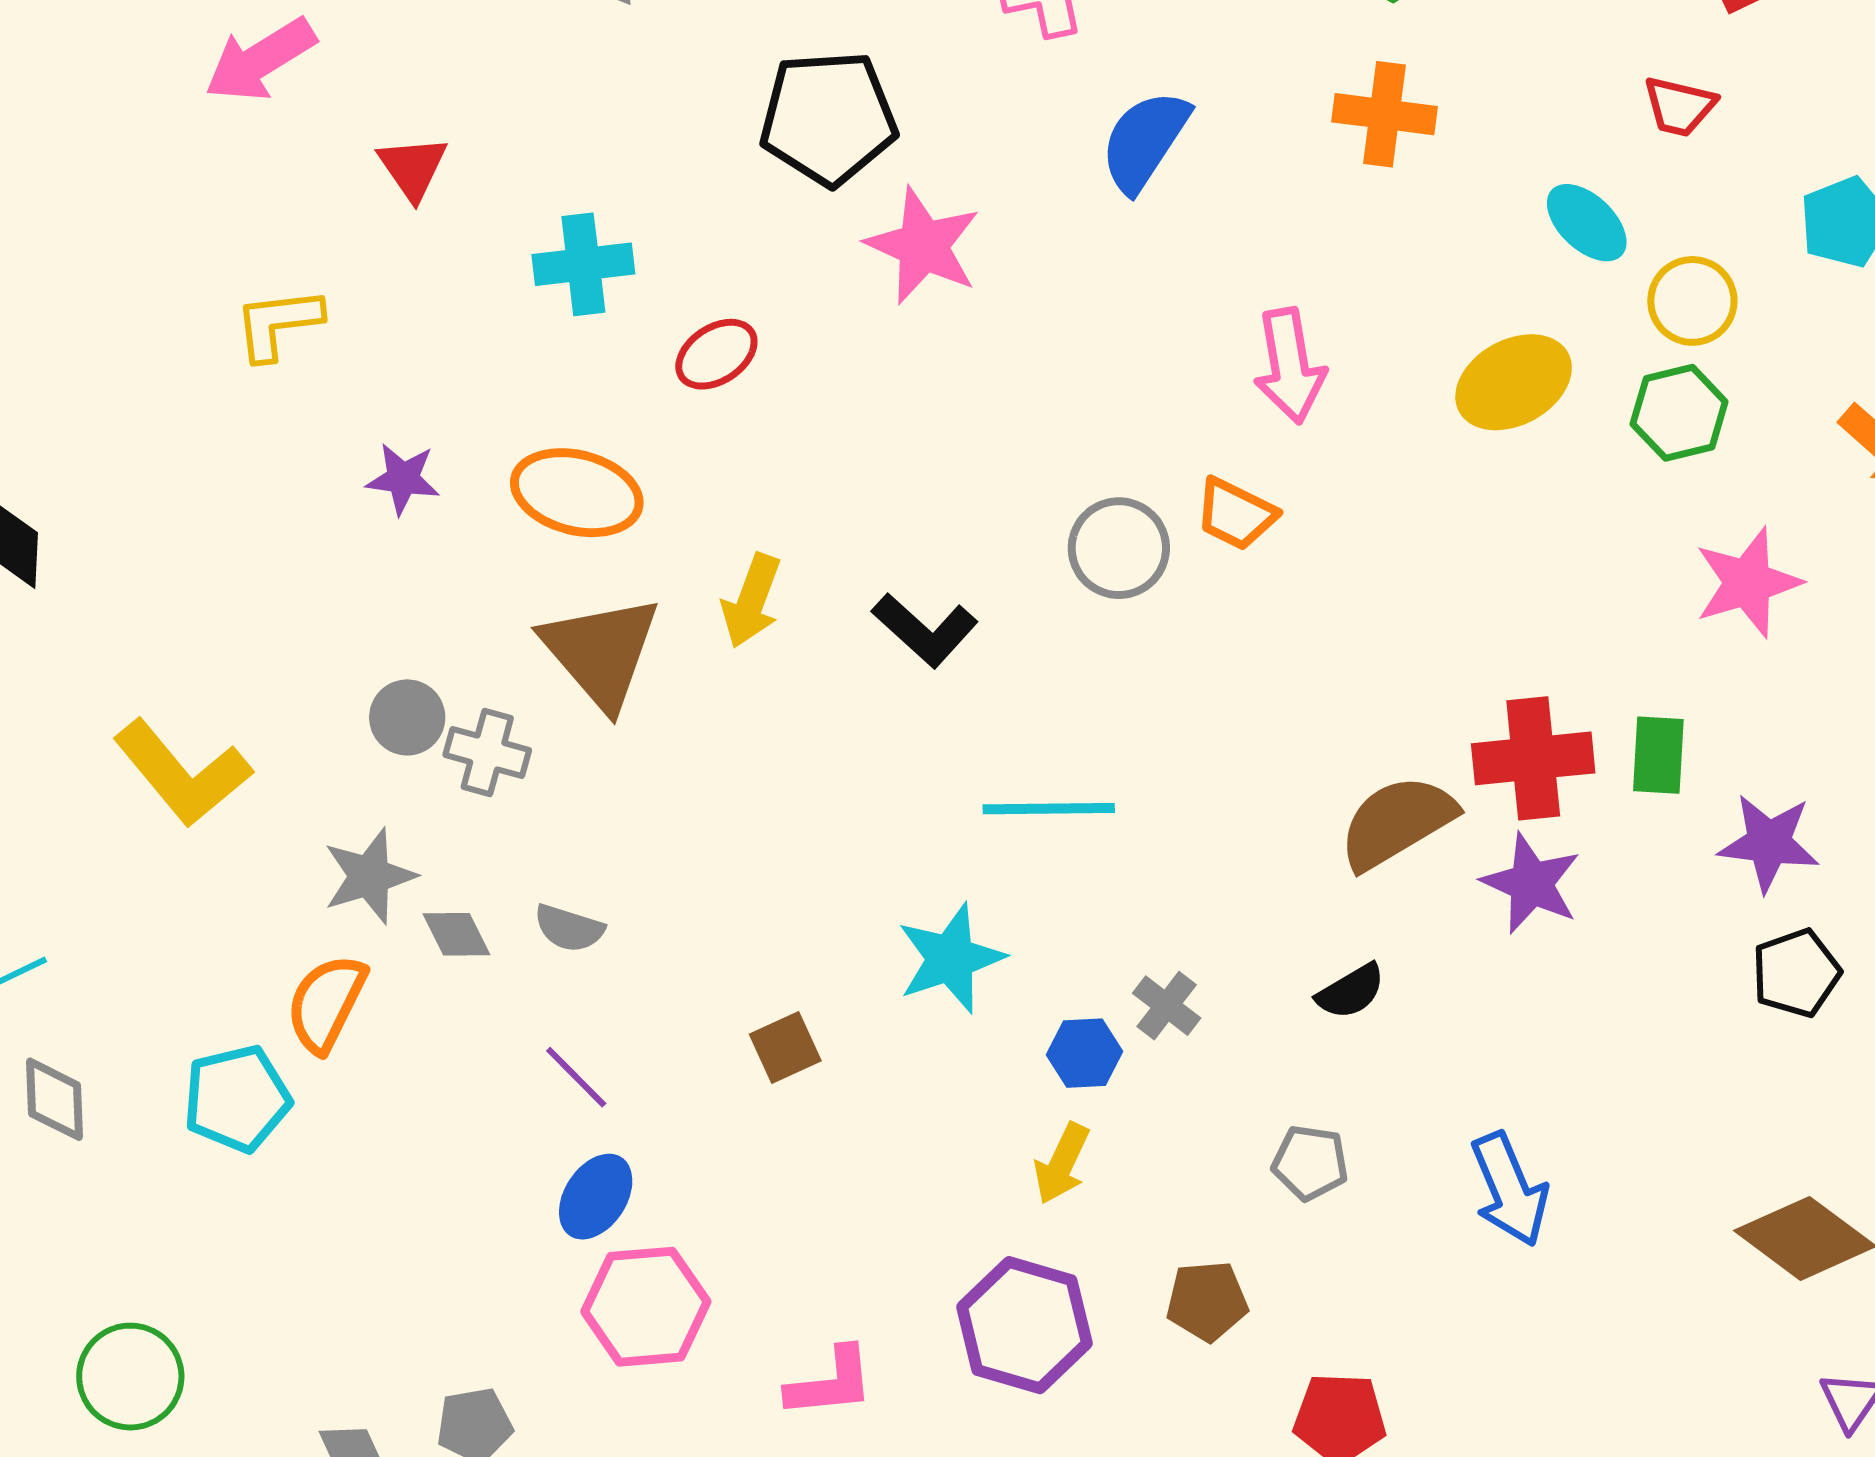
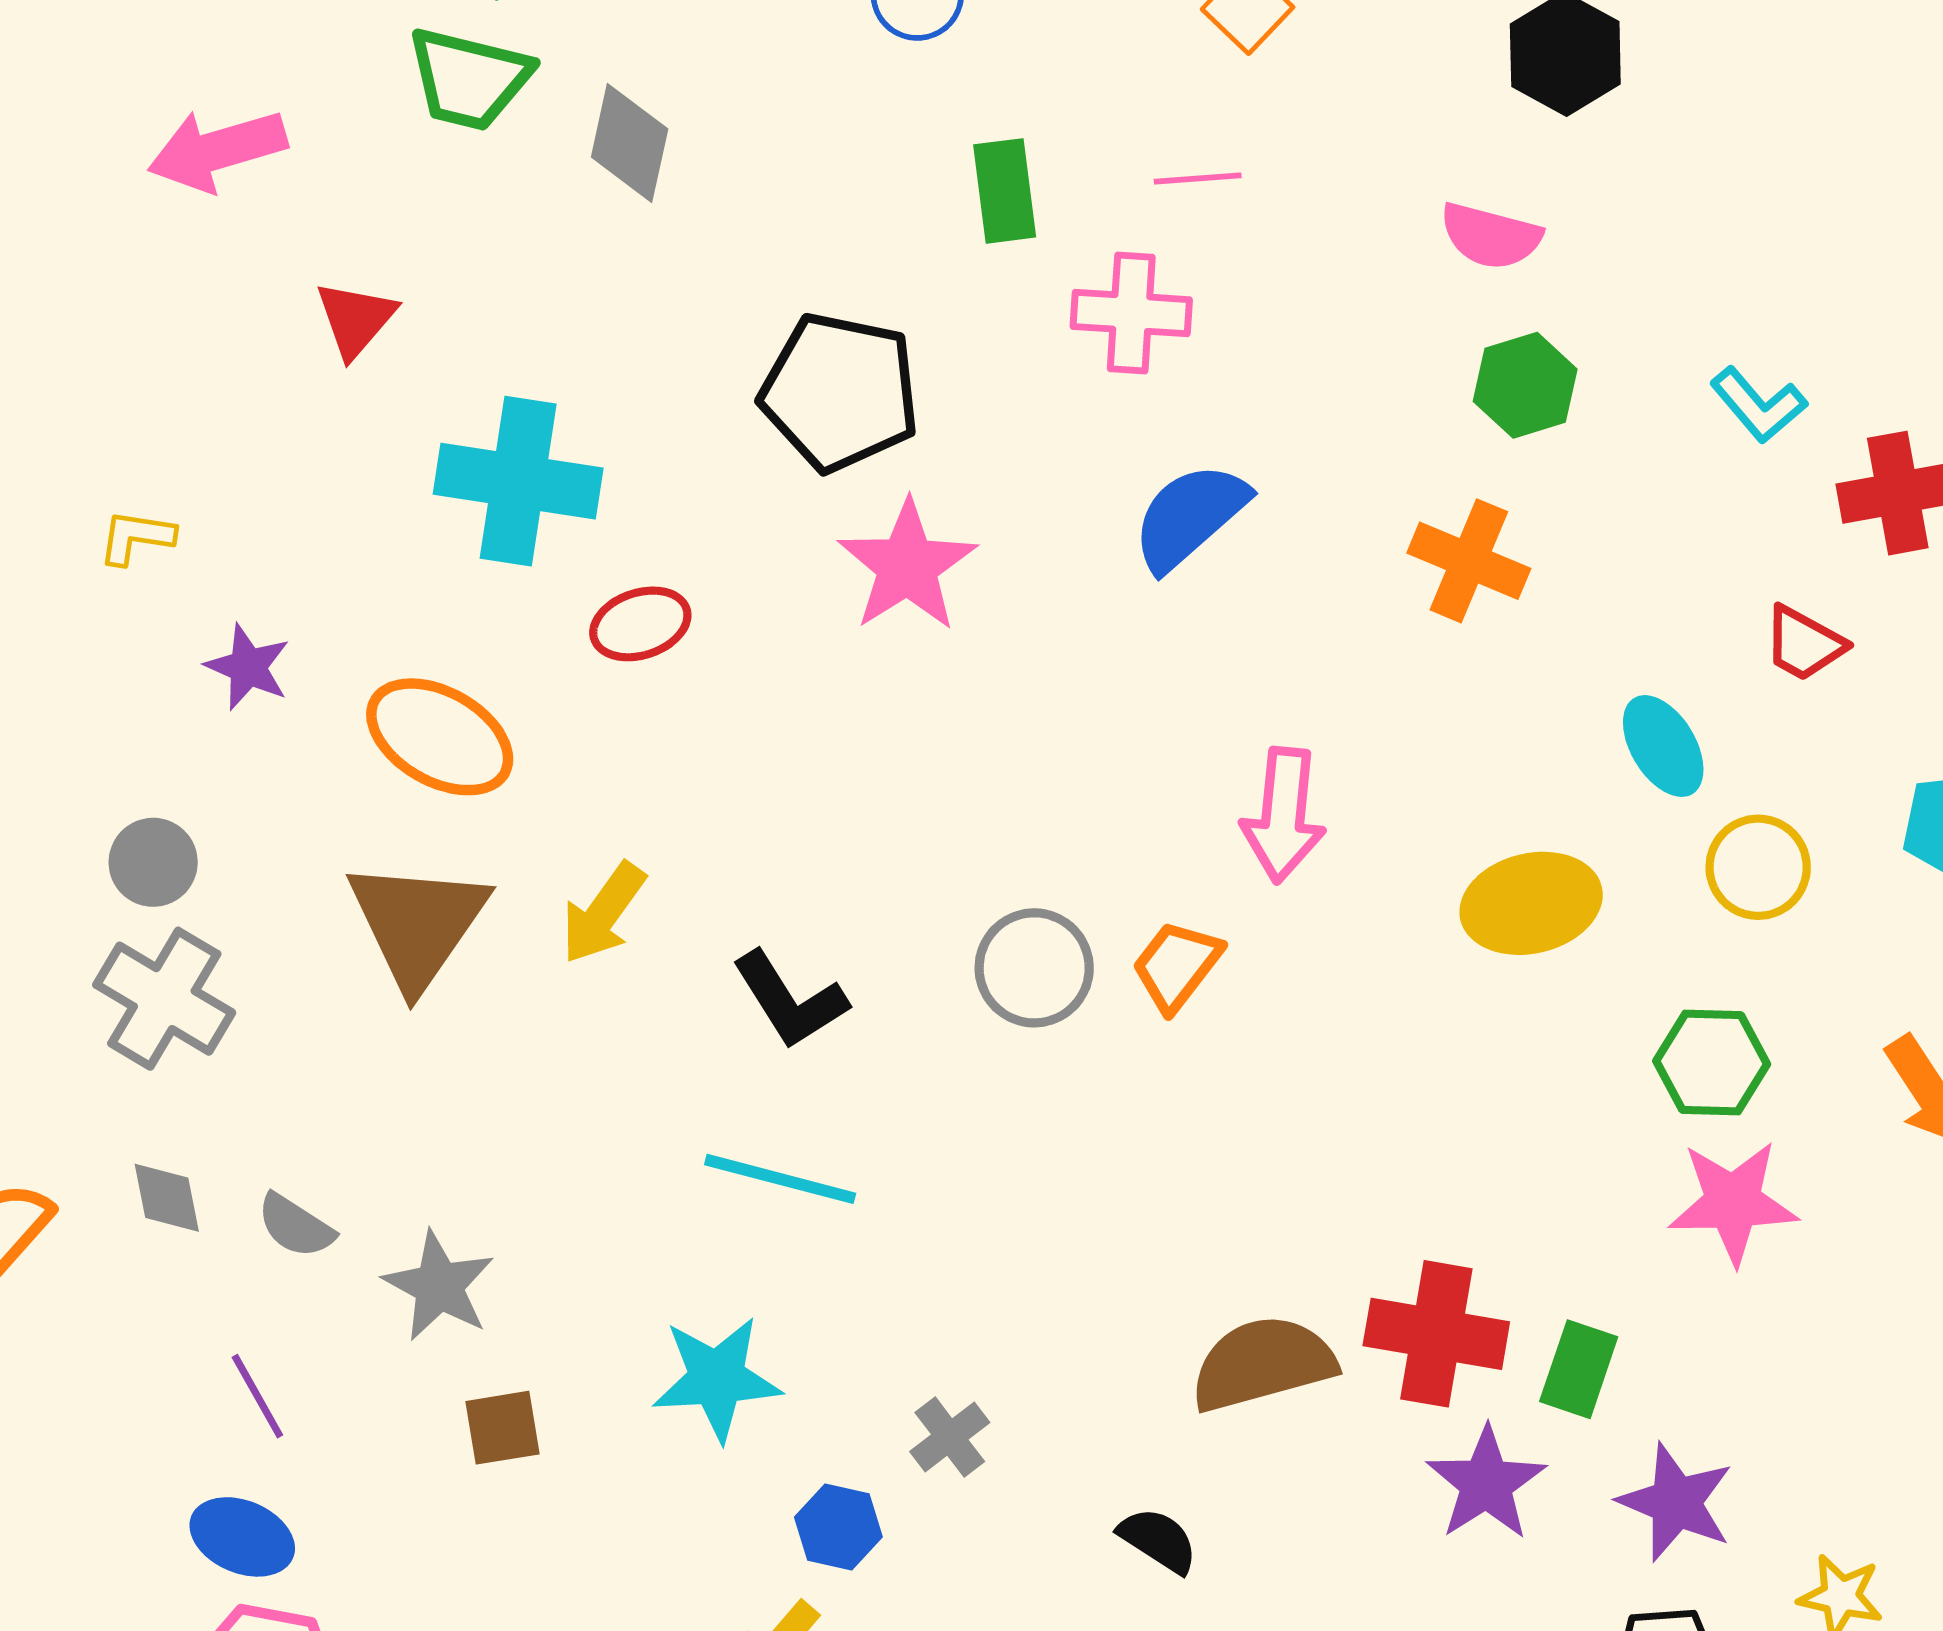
cyan cross: (583, 264) -> (518, 481), size x1.4
yellow L-shape: (278, 324) -> (136, 537), moved, size x0.7
green hexagon: (1679, 413) -> (1712, 1063), moved
orange trapezoid: (1236, 514) -> (1177, 966), turned 86
gray circle: (407, 717) -> (153, 862), moved
gray cross: (487, 752) -> (164, 999), moved, size x1.4
cyan line: (1049, 809) -> (780, 1179), moved
gray star: (369, 876) -> (439, 1286), moved, turned 30
purple star: (1531, 883) -> (1486, 1483), moved
black semicircle: (1351, 991) -> (1158, 1540), turned -132
gray cross: (1167, 1006) -> (950, 1437), moved
blue ellipse: (596, 1197) -> (242, 1537), turned 64

